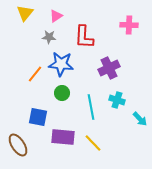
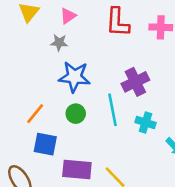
red L-shape: (84, 37) -> (118, 22), moved
orange line: (35, 74) -> (35, 114), moved
cyan line: (91, 107) -> (113, 110), moved

